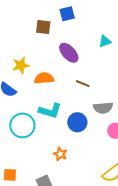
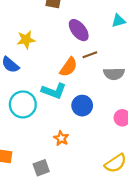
orange semicircle: (44, 78) -> (69, 67), moved, turned 126
brown line: (83, 84) -> (90, 55), moved, turned -48
gray semicircle: (103, 108) -> (114, 74), moved

